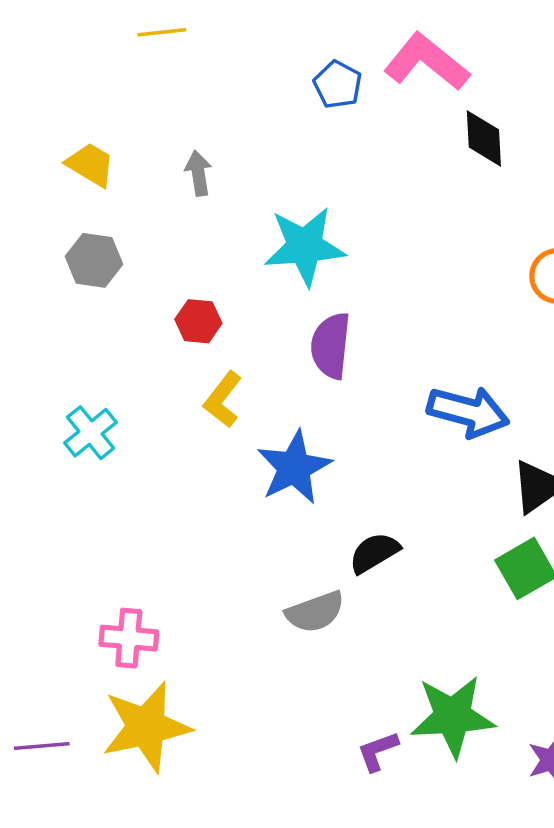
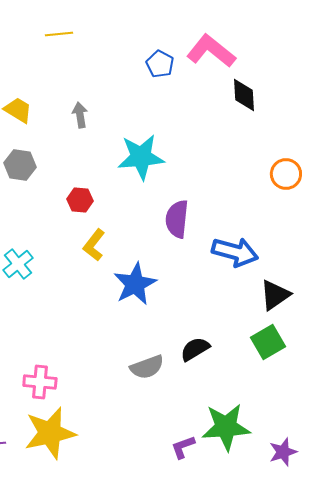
purple semicircle: (331, 346) -> (177, 219), moved
black semicircle: (374, 553) -> (195, 349), moved

